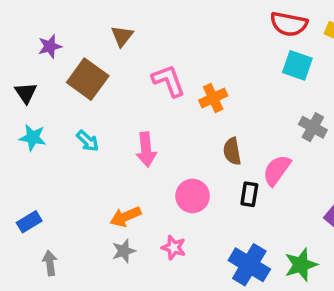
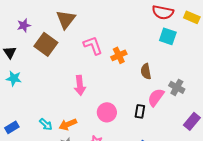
brown triangle: (122, 36) -> (66, 19), size x1.5
gray cross: (313, 127) -> (177, 87), moved
cyan arrow: (88, 141) -> (46, 124), moved
brown semicircle: (232, 151) -> (146, 71), moved

